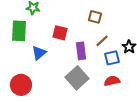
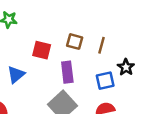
brown square: (95, 17) -> (75, 42), moved
brown line: (102, 41) -> (101, 45), moved, turned -32

